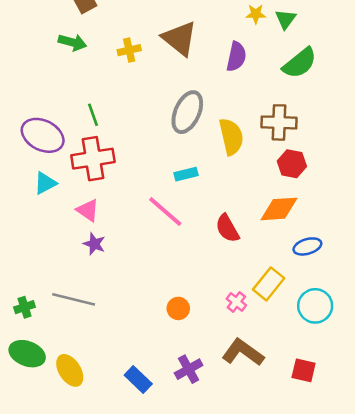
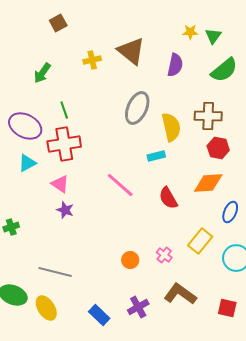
green arrow: (72, 42) -> (42, 73), moved, turned 110
cyan rectangle: (186, 174) -> (156, 156), moved
blue ellipse: (307, 246) -> (230, 212), turned -50
gray line: (74, 299) -> (55, 272), moved
pink cross: (236, 302) -> (164, 255), moved
green cross: (25, 307) -> (11, 227), moved

